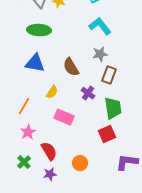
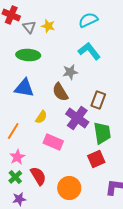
gray star: (100, 54) -> (70, 72), moved
purple cross: (88, 93) -> (77, 118), size x1.6
green cross: (24, 162) -> (15, 177), moved
orange circle: (80, 163) -> (69, 188), size x1.5
purple star: (50, 174) -> (19, 199), moved

